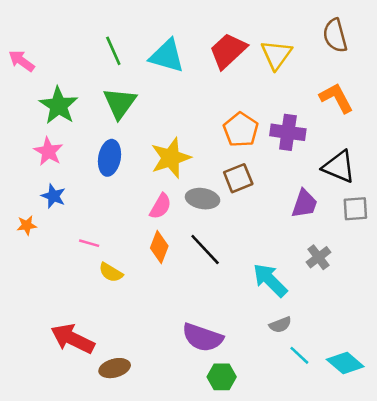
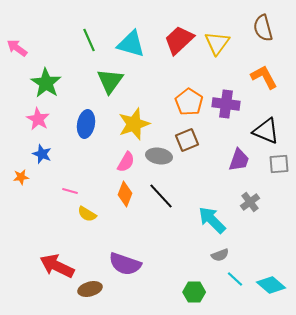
green triangle: (120, 103) -> (110, 81), moved
purple semicircle: (203, 337) -> (125, 264), moved
green hexagon: (222, 377) -> (194, 292), moved

